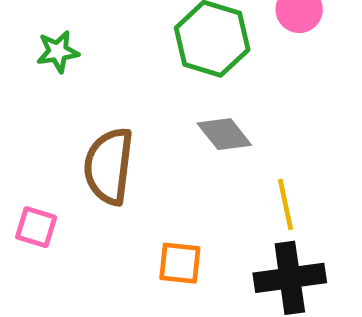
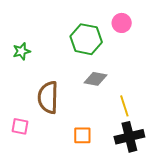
gray diamond: (224, 134) -> (95, 79), turned -35

